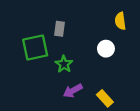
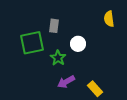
white circle: (106, 49) -> (78, 44), moved

